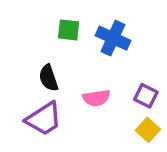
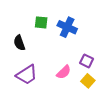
black semicircle: (49, 78) -> (19, 43), moved
pink semicircle: (96, 98) -> (64, 72), moved, turned -35

